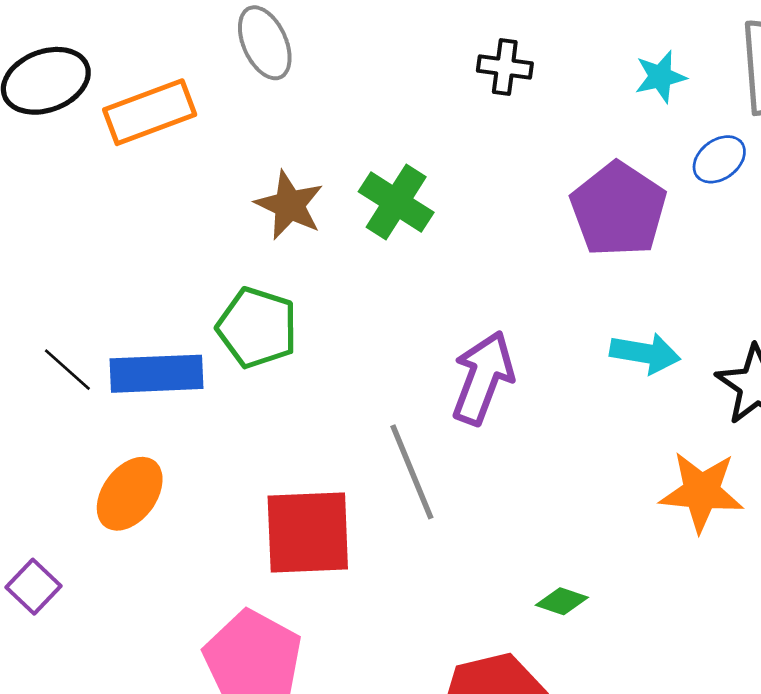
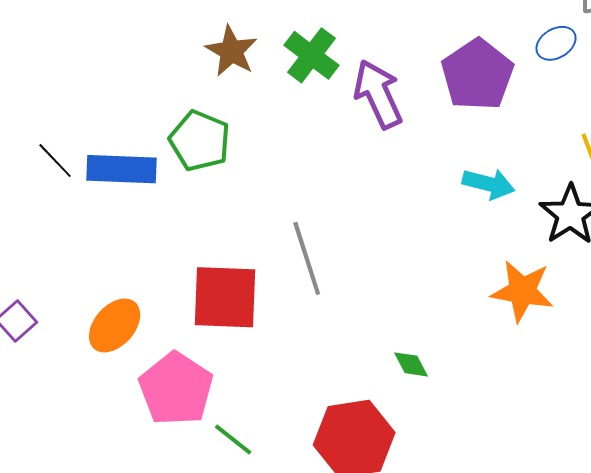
purple arrow: (483, 378) -> (378, 94), moved, turned -50
orange ellipse: (130, 494) -> (115, 325), moved
green diamond: (562, 601) -> (411, 364), turned 39

